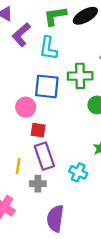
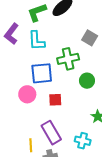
red square: (38, 130) -> (55, 100), moved

